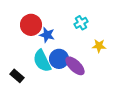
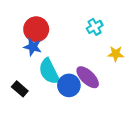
blue star: (47, 35) -> (33, 47), moved
blue circle: (59, 59) -> (69, 85), moved

